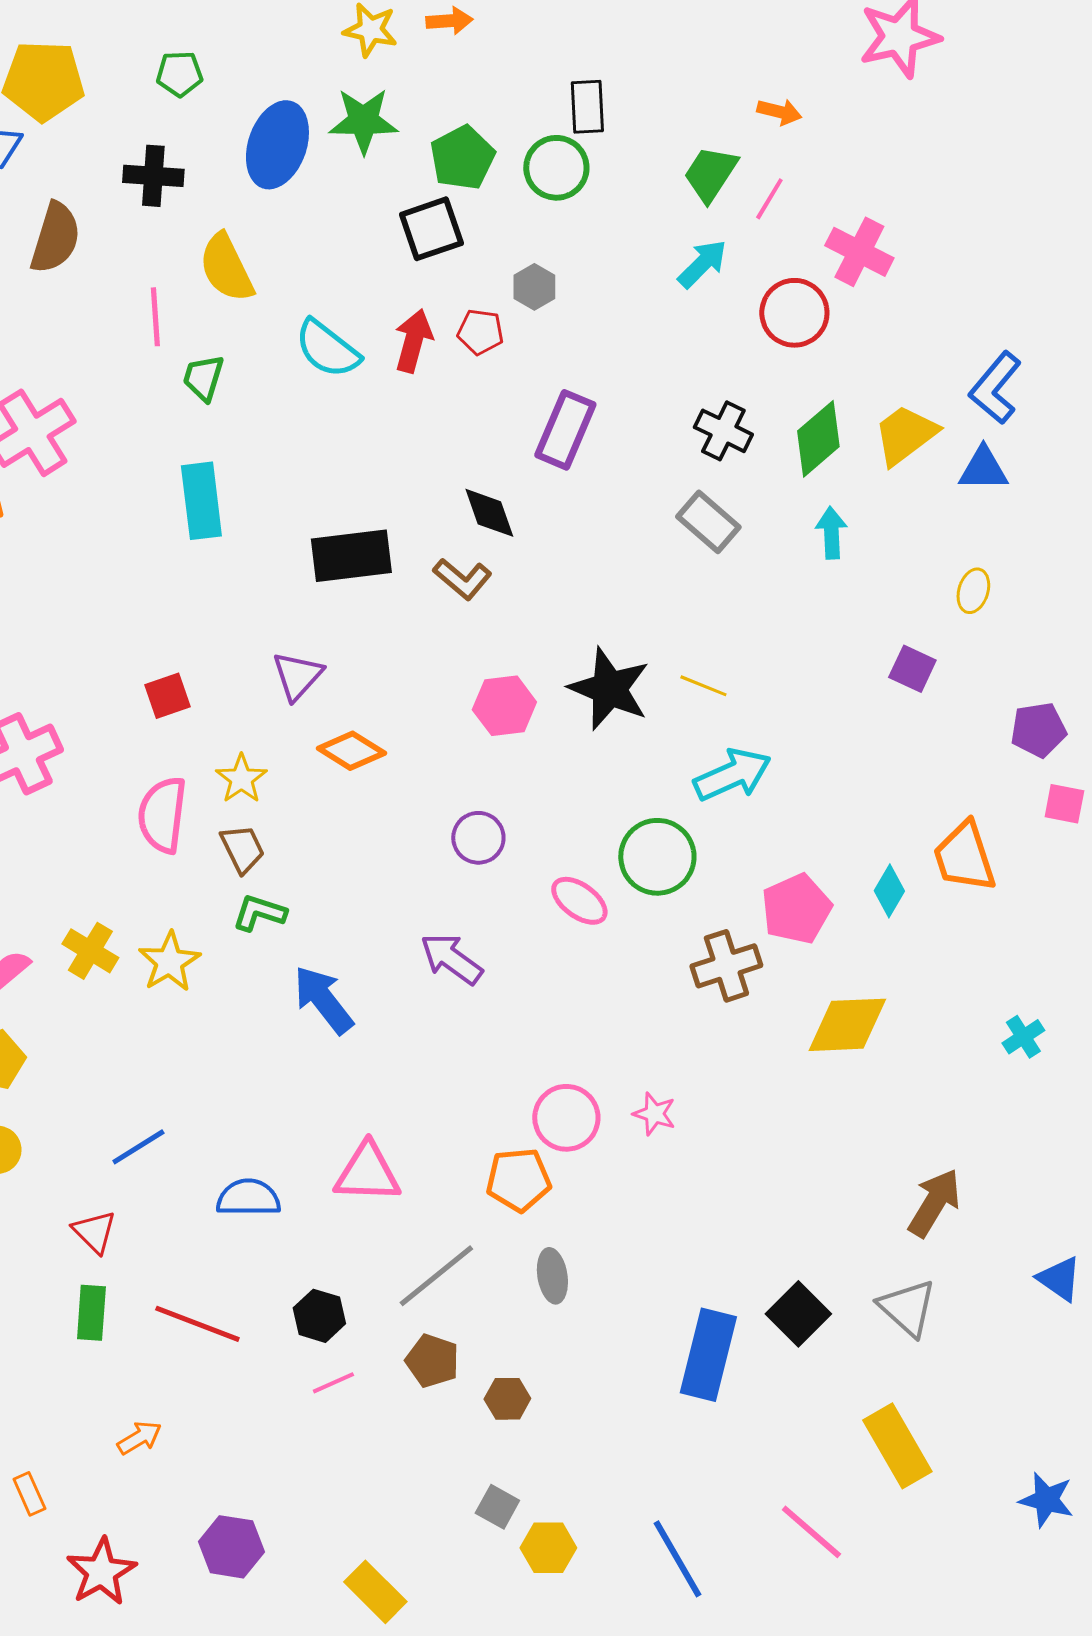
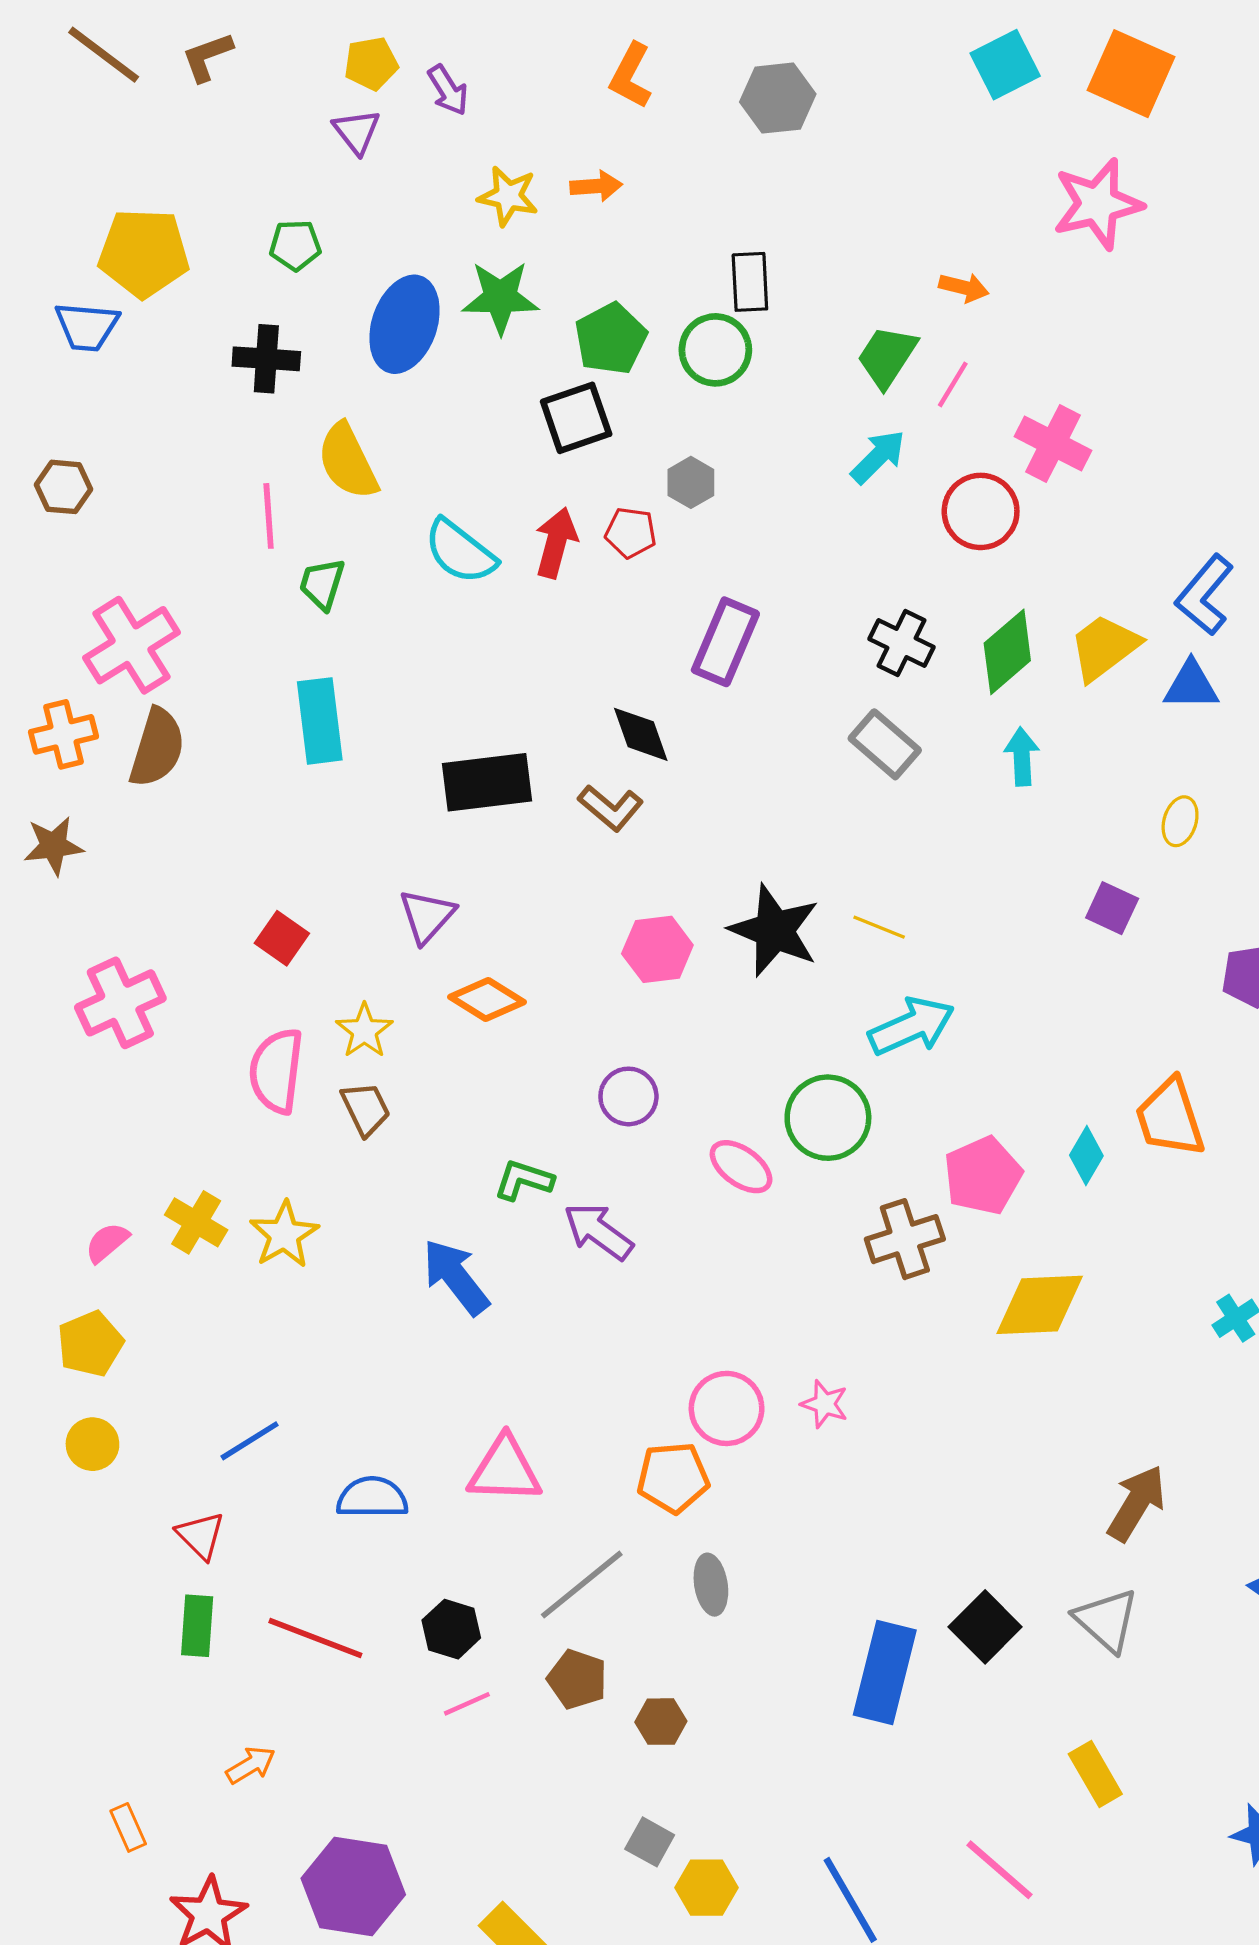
brown semicircle: (55, 238) -> (157, 748), moved
red square: (167, 696) -> (282, 938), turned -36
green L-shape: (259, 913) -> (524, 1180), moved
yellow rectangle: (897, 1446) -> (1095, 1774), size x0.7
purple hexagon: (231, 1547) -> (353, 1887), size x1.4

